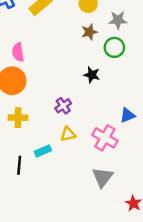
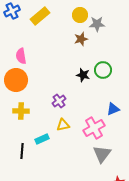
gray star: (118, 20) -> (97, 24), moved
green circle: (114, 47) -> (103, 70), moved
pink cross: (105, 138) -> (94, 128), turned 30
gray triangle: (102, 177) -> (102, 154), moved

